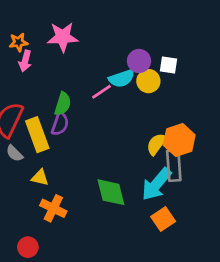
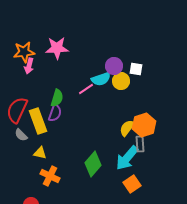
orange star: (19, 42) -> (24, 52), size x1.5
gray rectangle: (174, 165) -> (140, 144), size x0.7
green diamond: (111, 192) -> (93, 164), turned 55

